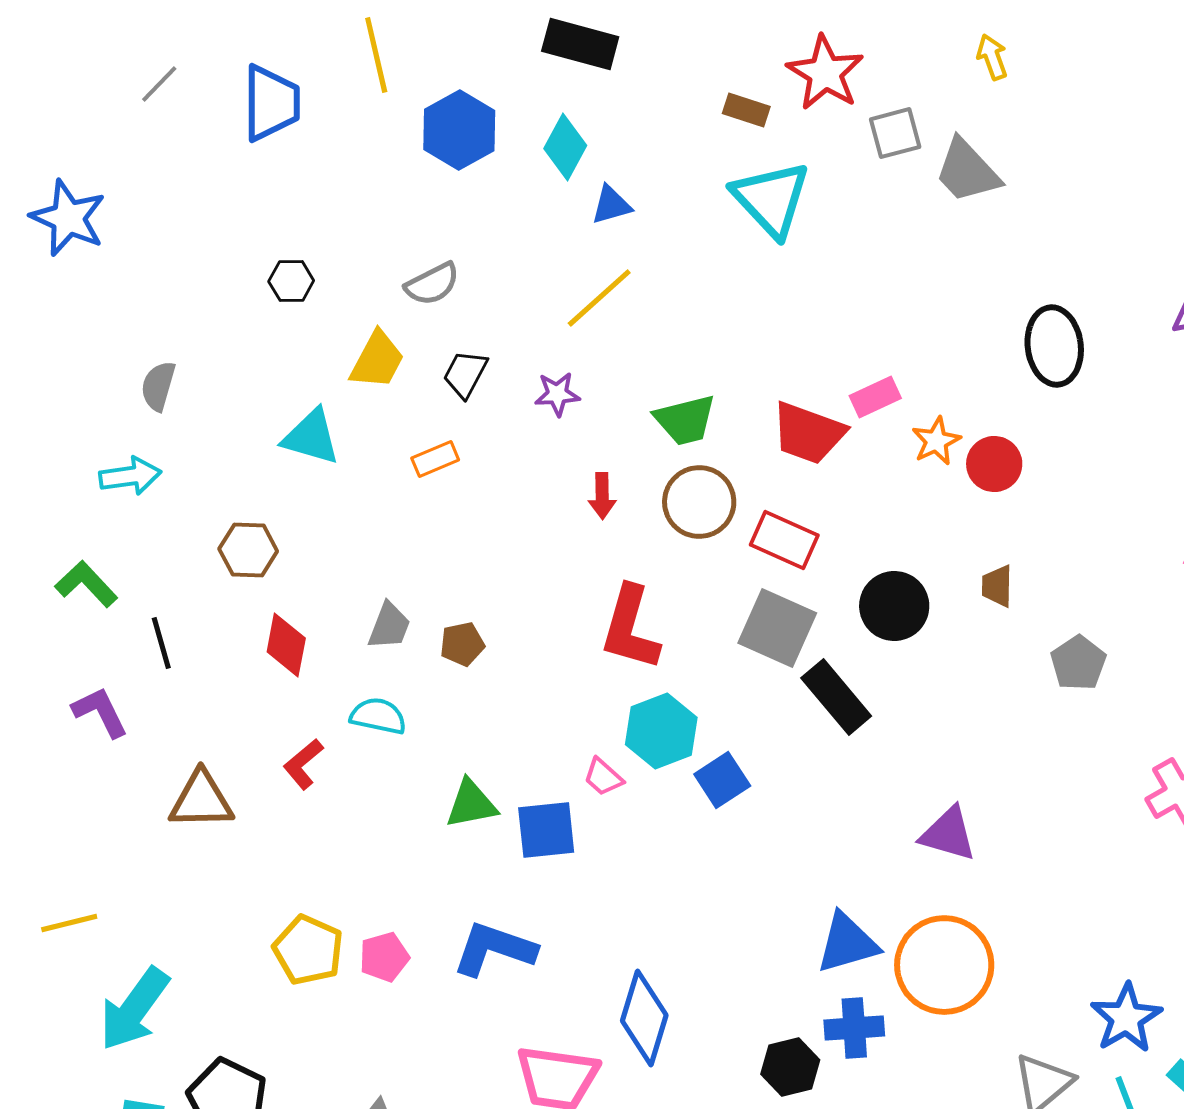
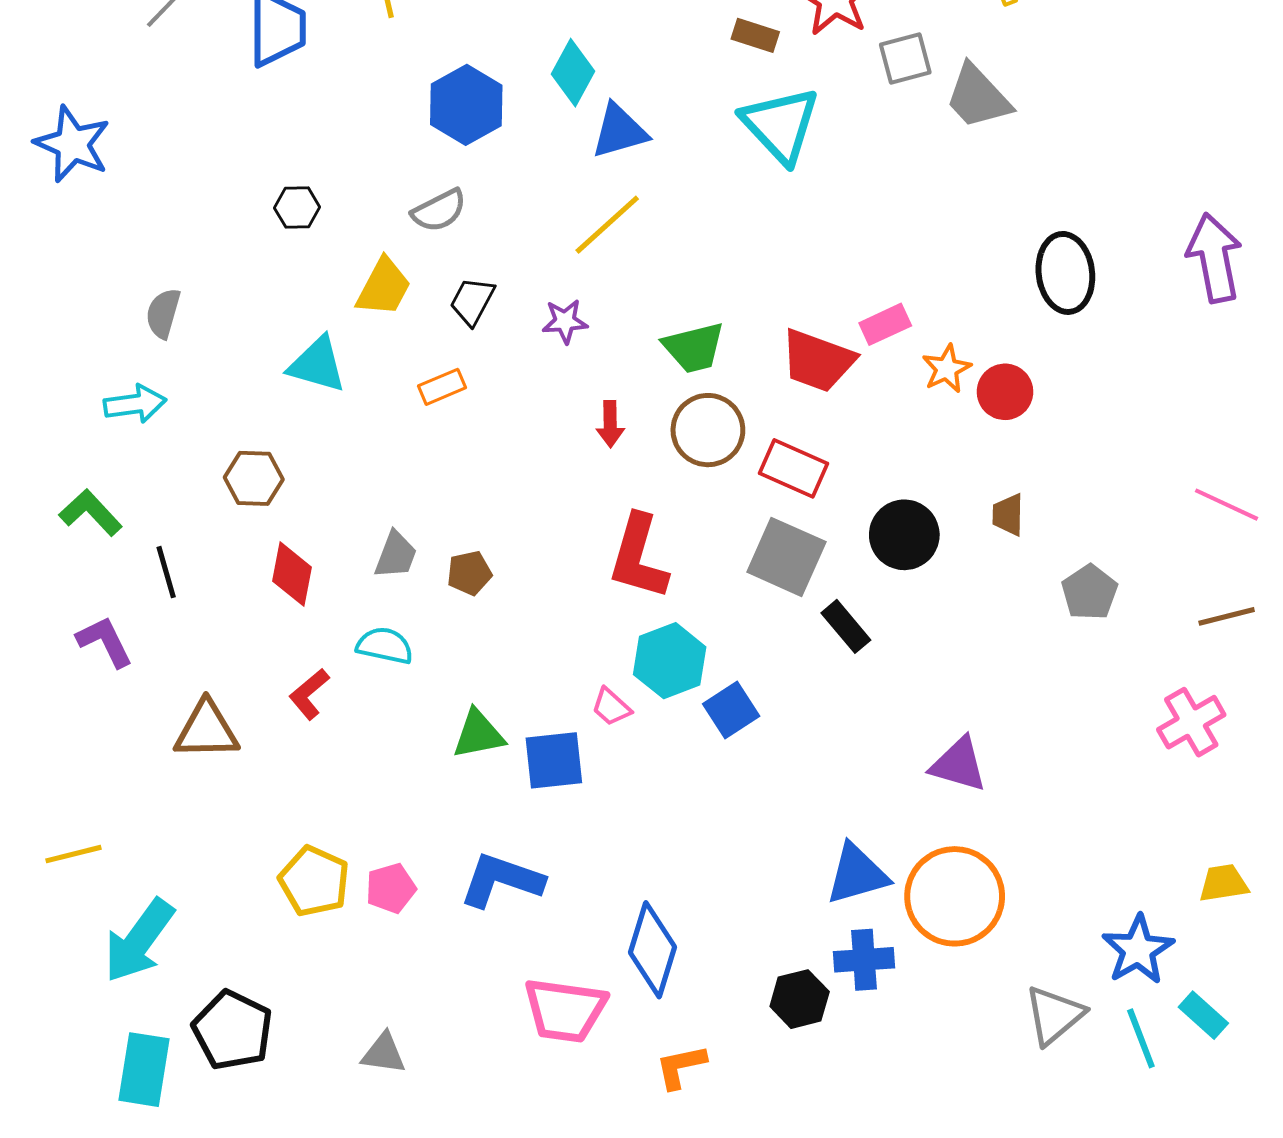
blue hexagon: (459, 130) -> (466, 105), moved
blue triangle: (611, 205) -> (619, 131), size x1.4
black rectangle: (836, 697) -> (846, 626), size x0.7

